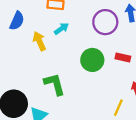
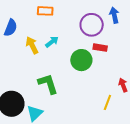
cyan arrow: (61, 29) -> (52, 42), moved
red rectangle: (123, 57) -> (100, 48), moved

